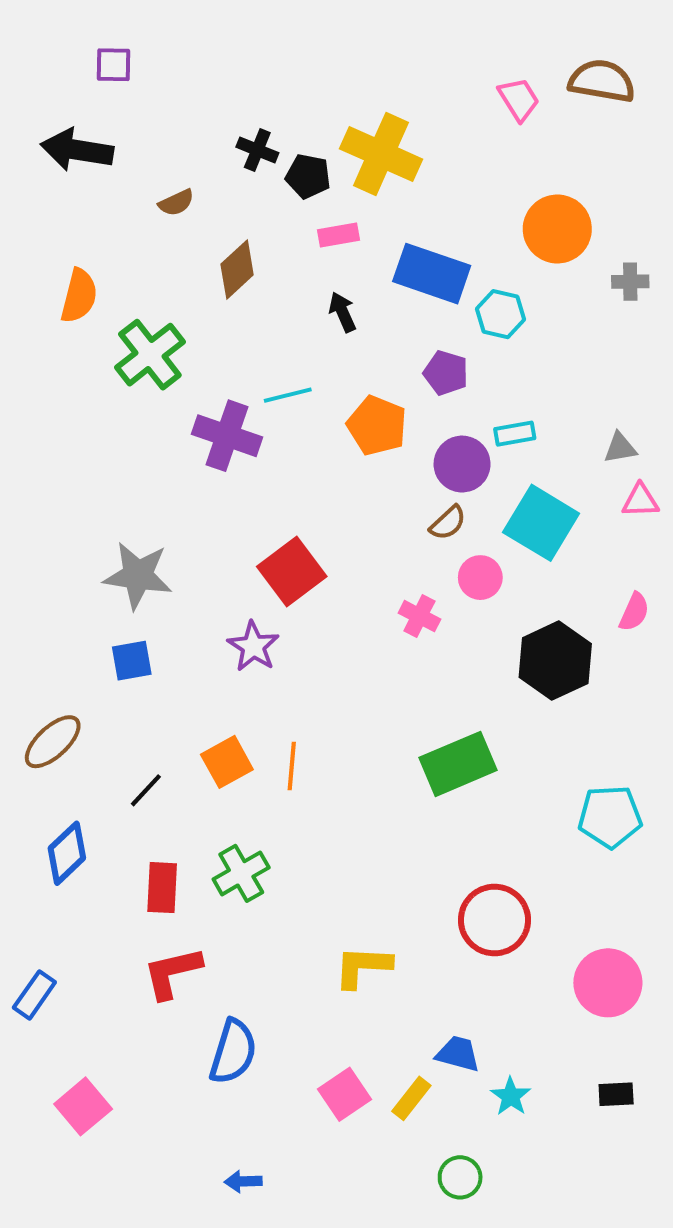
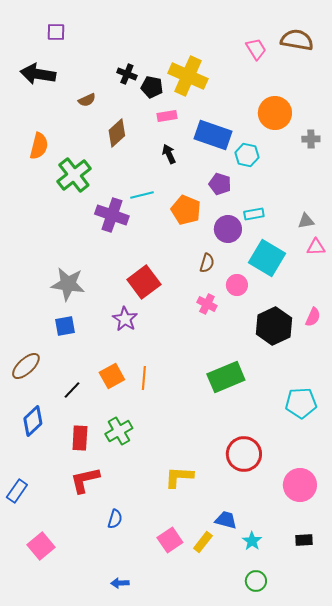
brown semicircle: (448, 523) -> (207, 263), moved, turned -30
pink semicircle: (634, 612) -> (313, 317), moved
blue semicircle: (233, 1052) -> (115, 519), size x0.6
green circle: (460, 1177) -> (256, 581), moved

